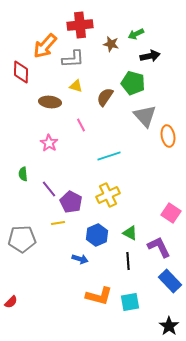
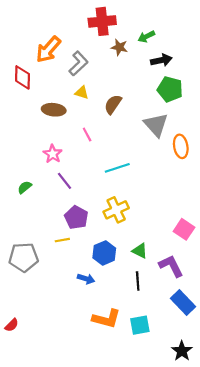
red cross: (80, 25) -> (102, 21), moved
gray L-shape: (73, 59) -> (78, 63), turned -40
green pentagon: (133, 83) -> (170, 89), moved
green semicircle: (23, 174) -> (25, 187), turned 56
purple line: (49, 189) -> (64, 181), moved

